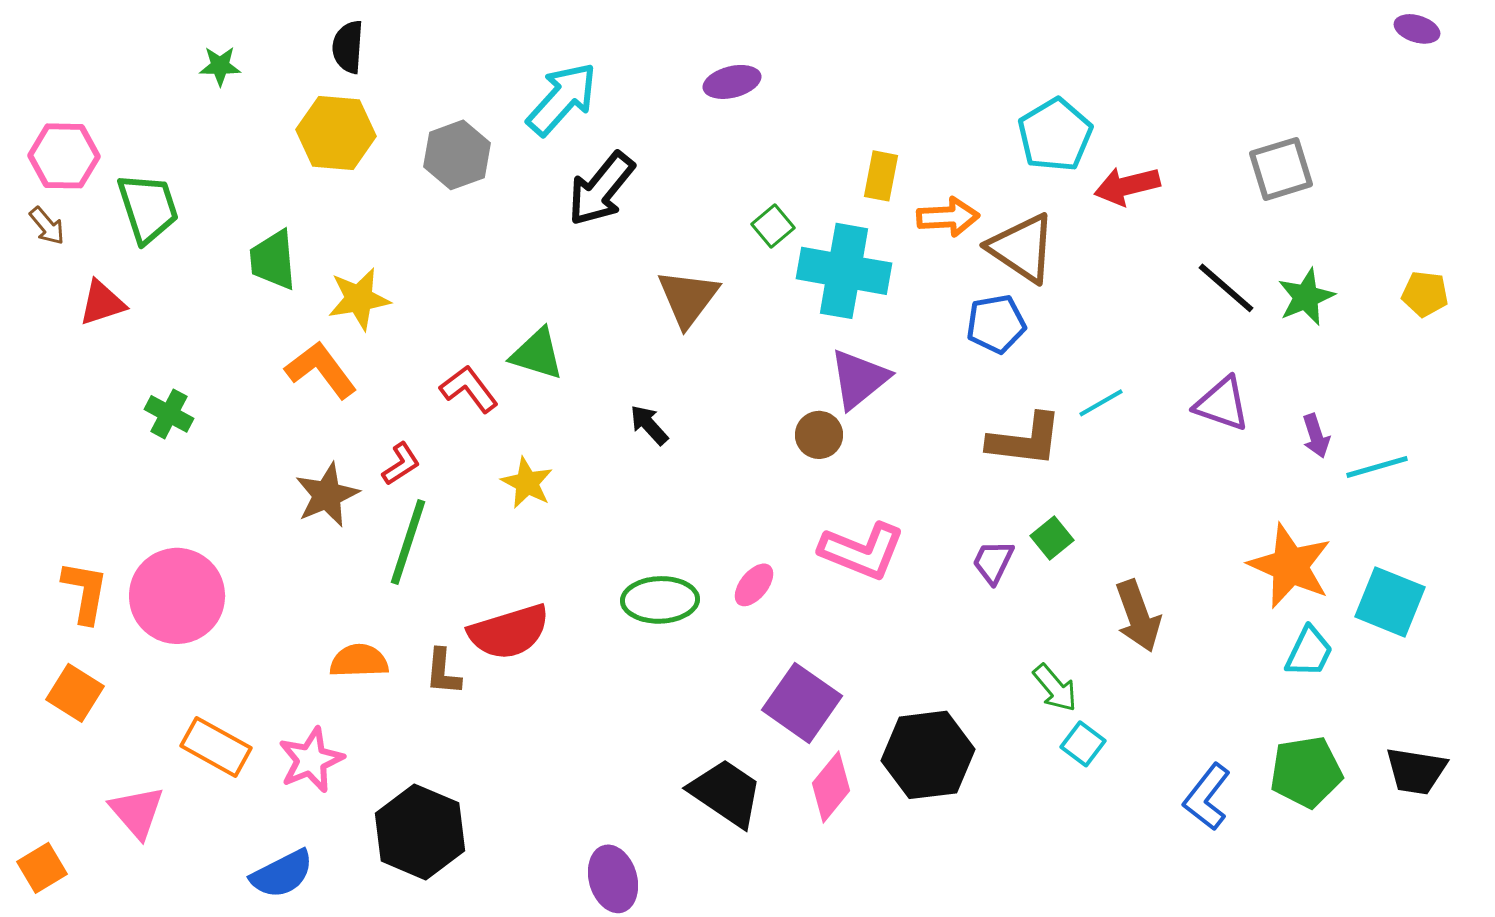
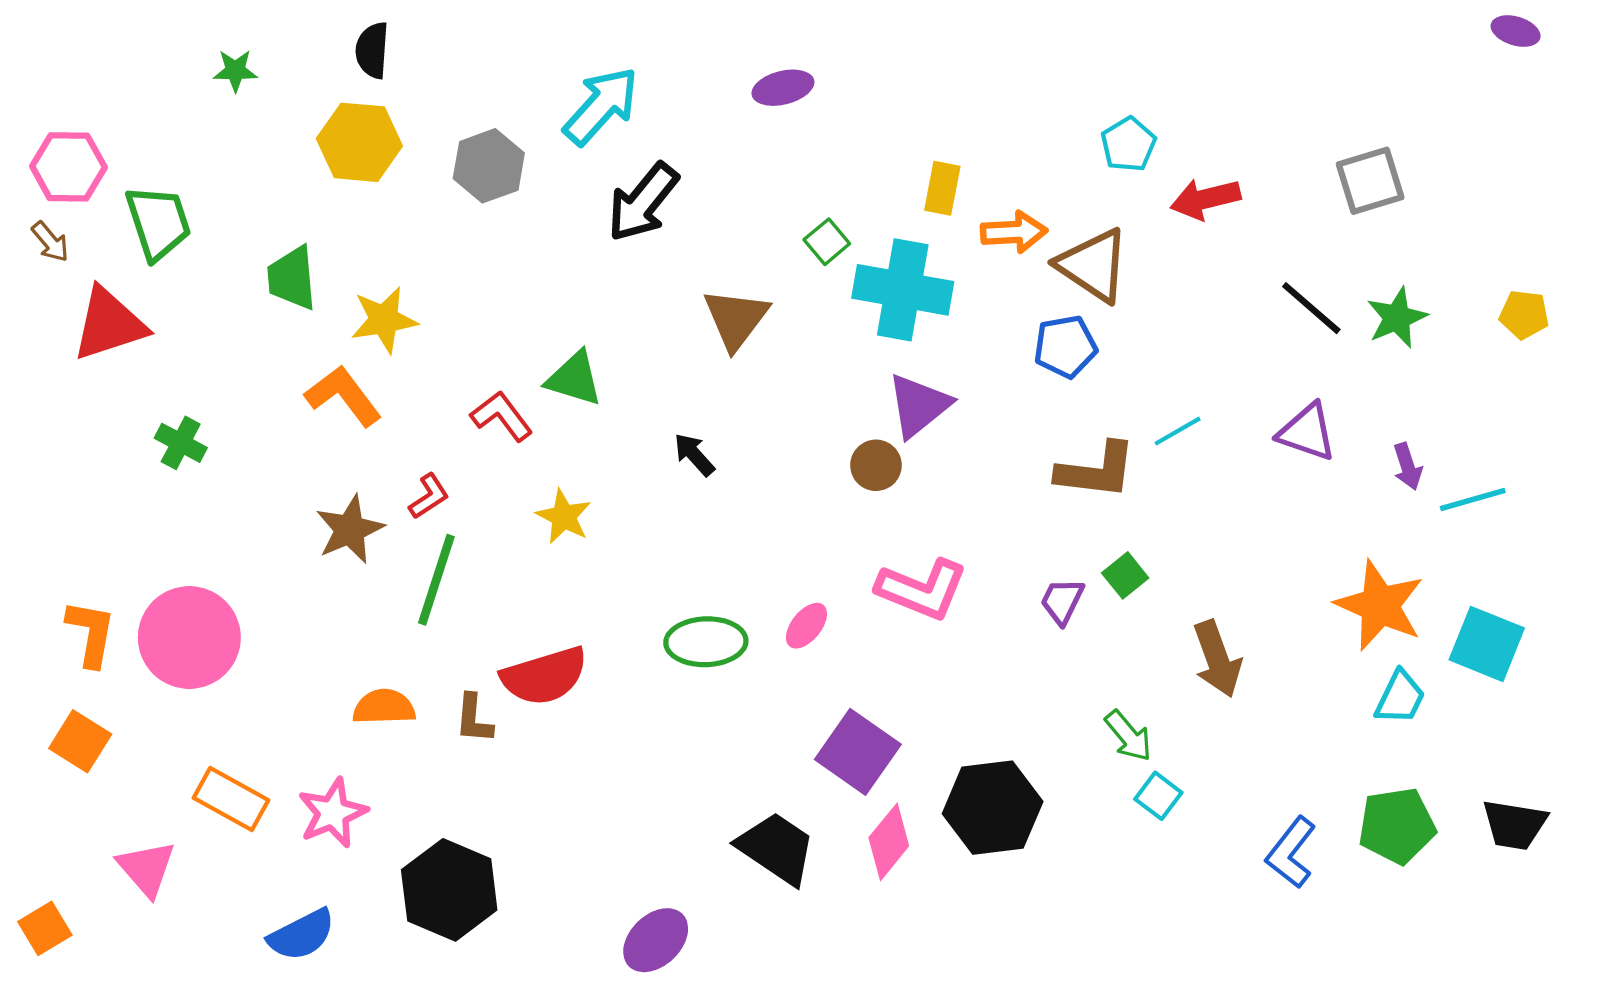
cyan pentagon: (1055, 135) -> (1128, 144), size x0.7
red triangle: (102, 303) -> (109, 324), size x1.5
purple ellipse: (613, 879) -> (656, 940), turned 62

